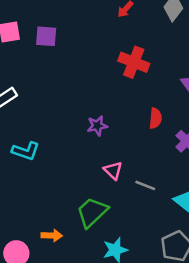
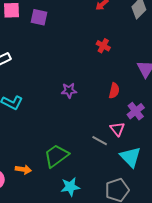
red cross: (134, 62) -> (103, 46), size x0.6
pink triangle: (113, 170) -> (117, 129), moved

